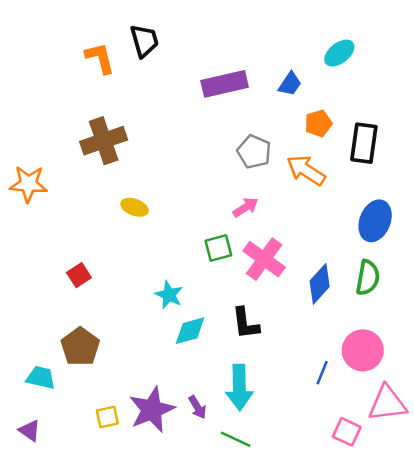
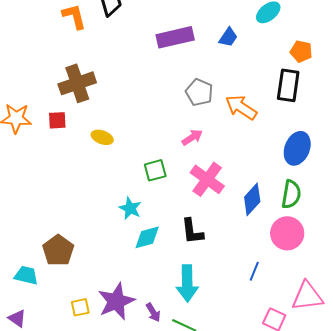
orange pentagon: (318, 123) -> (301, 51), moved, turned 30
green square: (218, 248) -> (155, 170), moved
red square: (79, 275) -> (57, 120), moved, turned 30
pink circle: (363, 350) -> (287, 233), moved
purple arrow: (197, 407) -> (153, 312), moved

